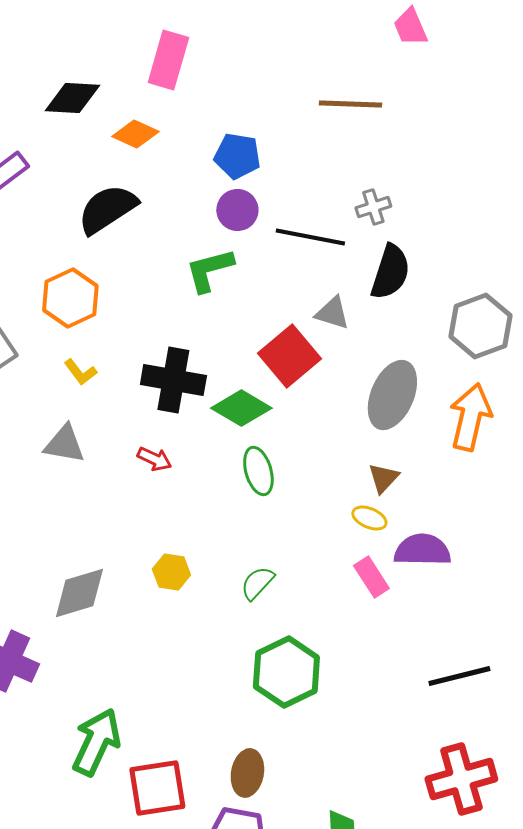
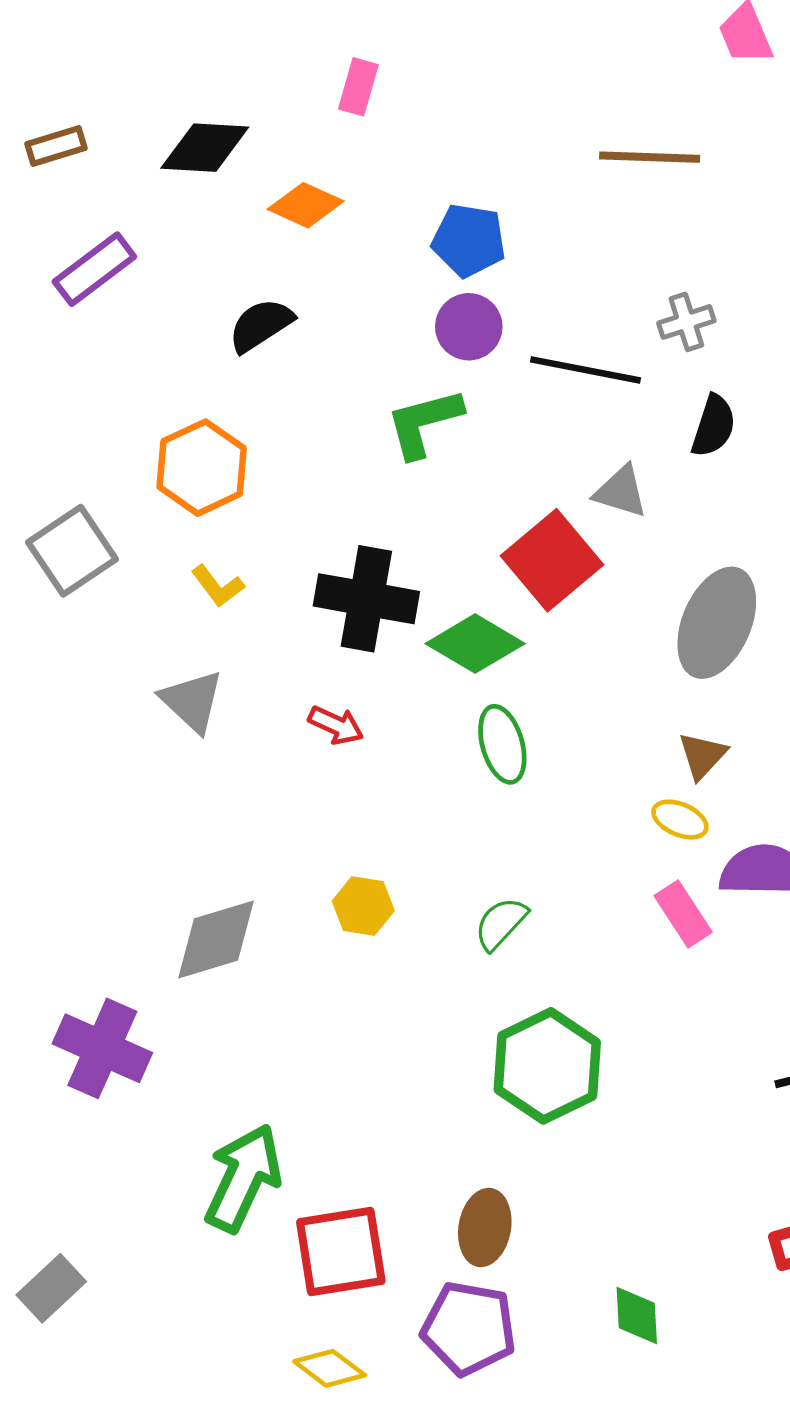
pink rectangle: (168, 60) -> (358, 87), size x0.6
black semicircle: (107, 209) -> (261, 325), size x0.7
black semicircle: (390, 272) -> (714, 426), size x0.7
gray triangle: (64, 444) -> (192, 701), turned 33

